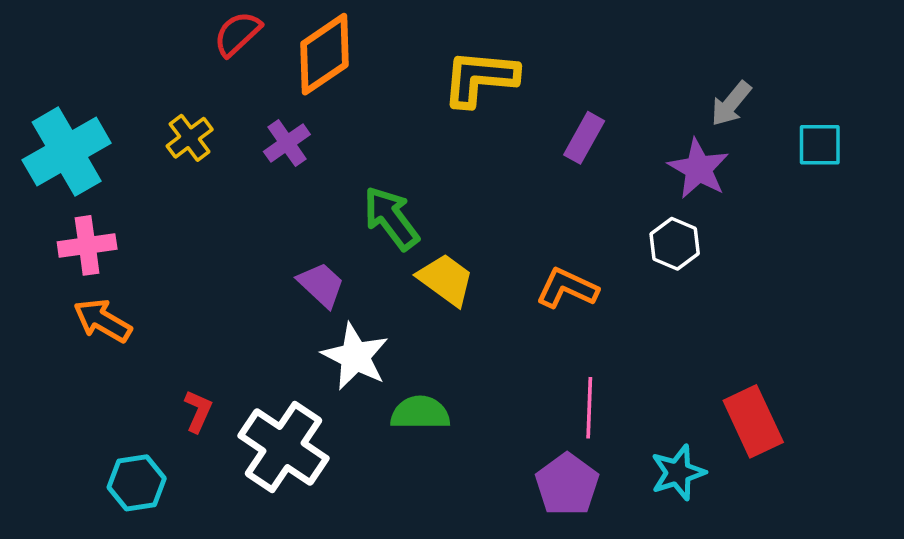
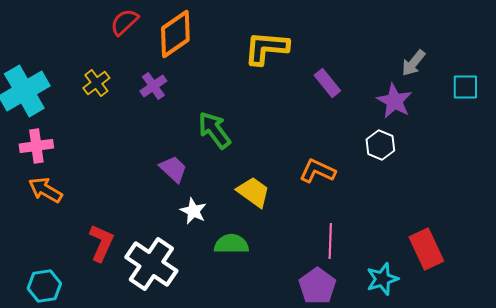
purple rectangle: (584, 138) -> (327, 83), turned -68
yellow trapezoid: (446, 280) -> (253, 192), moved
white star: (355, 356) -> (193, 211), size x0.7
red L-shape: (198, 411) -> (101, 243), size x1.5
cyan hexagon: (137, 483) -> (44, 286), moved

